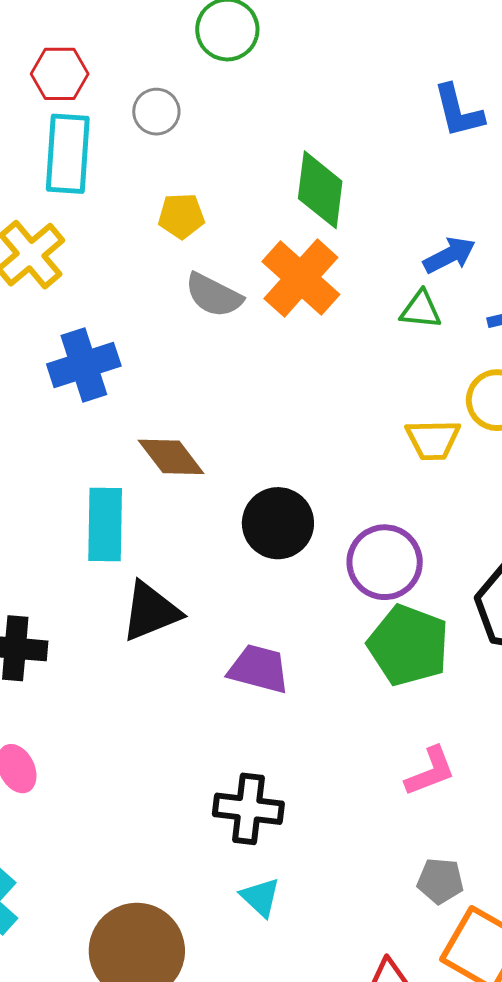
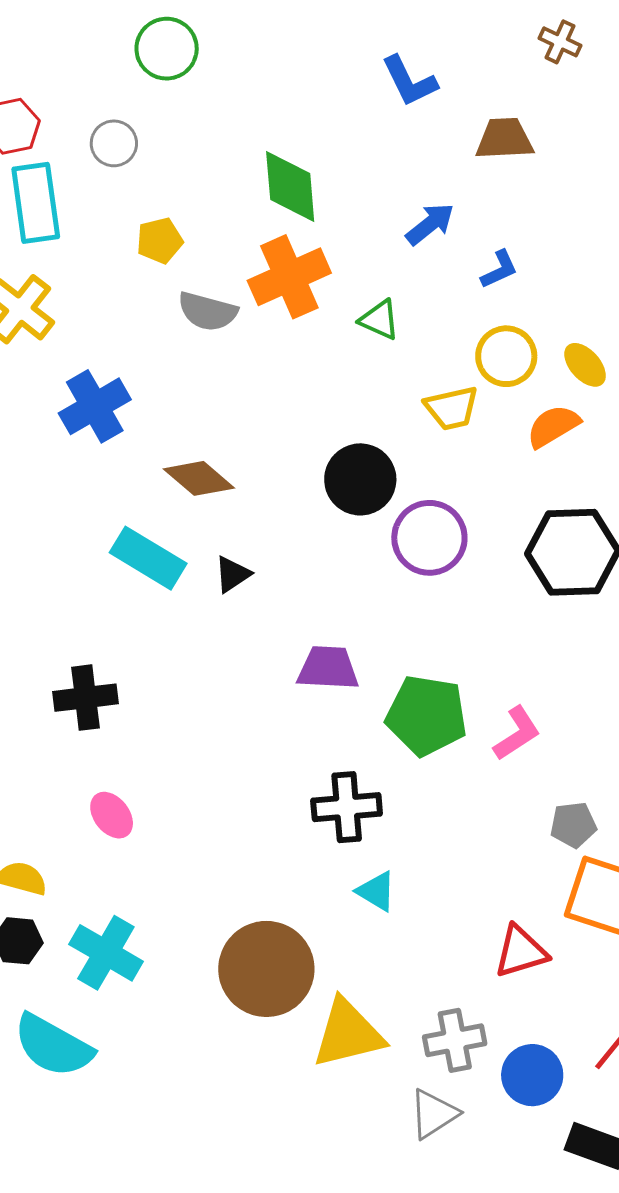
orange cross: (301, 278) -> (289, 277), turned 36
green triangle: (421, 310) -> (379, 320), moved, turned 30
black circle: (278, 523) -> (360, 479), moved
cyan rectangle: (105, 524) -> (148, 558), turned -48
black triangle: (151, 612) -> (232, 574), moved, size x0.6
green pentagon: (408, 645) -> (427, 715), moved
gray pentagon: (440, 881) -> (573, 825), moved

